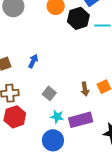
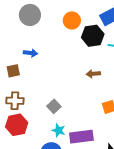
blue arrow: (33, 61) -> (30, 53), moved, turned 64
brown arrow: (85, 89) -> (93, 74), moved, turned 88

